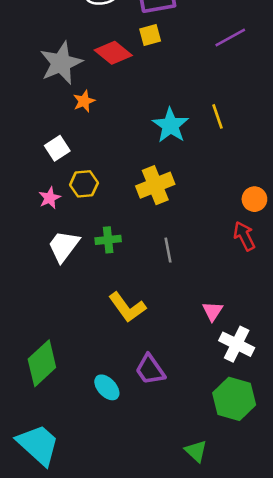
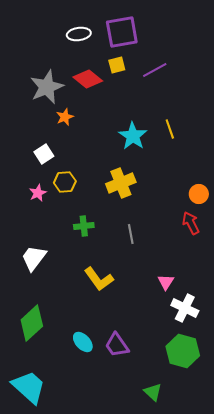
purple line: (230, 38) -> (155, 70), moved
white trapezoid: (64, 246) -> (34, 258), moved
purple trapezoid: (150, 370) -> (117, 345), moved

